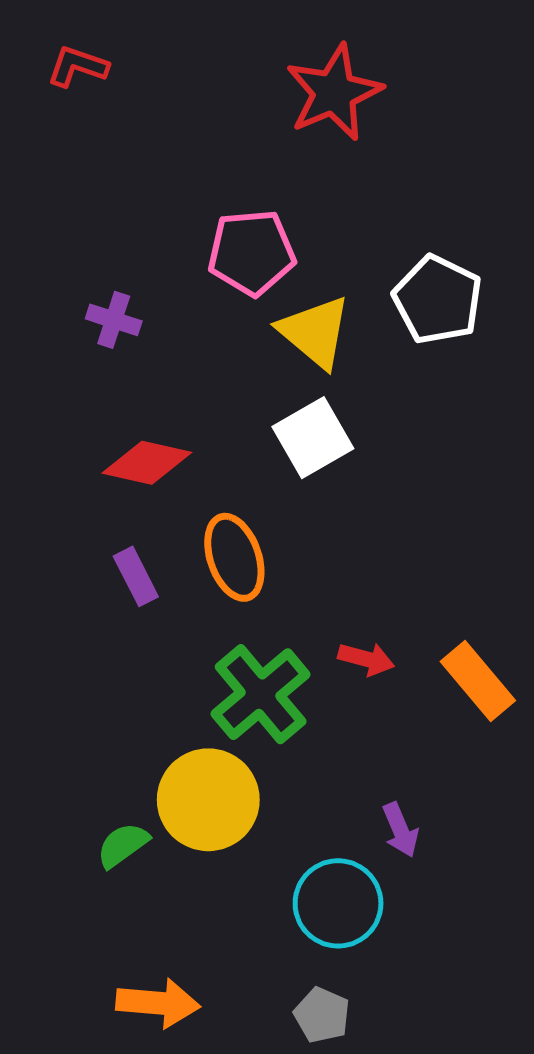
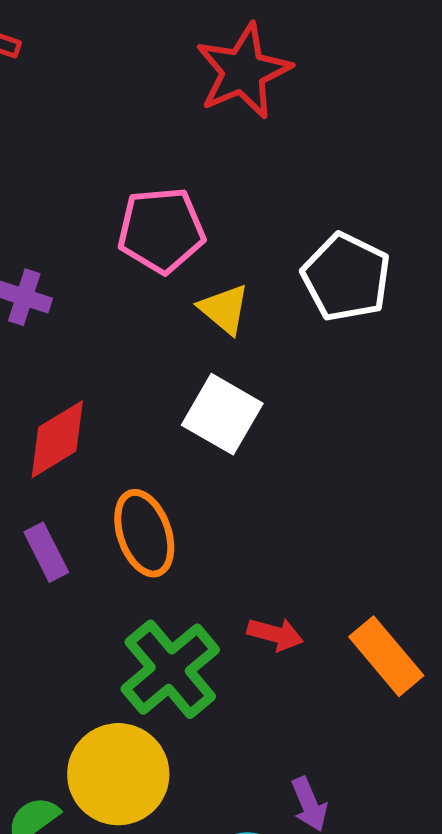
yellow triangle: (315, 332) -> (224, 309), size x0.7
white square: (313, 438) -> (222, 414), turned -30
red diamond: (147, 463) -> (57, 439), turned -44

